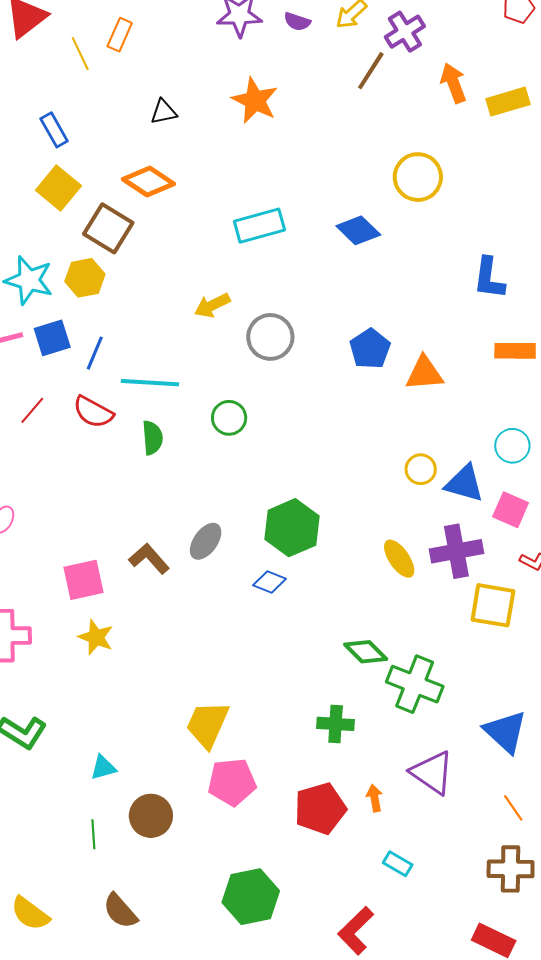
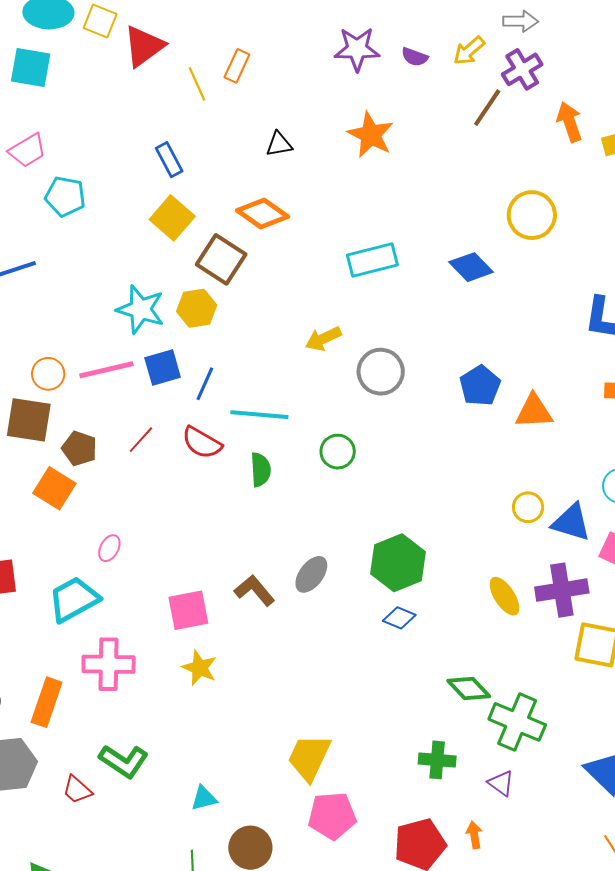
blue diamond: (269, 582) -> (399, 618), moved
purple triangle: (432, 773) -> (501, 783), moved, size x0.6

